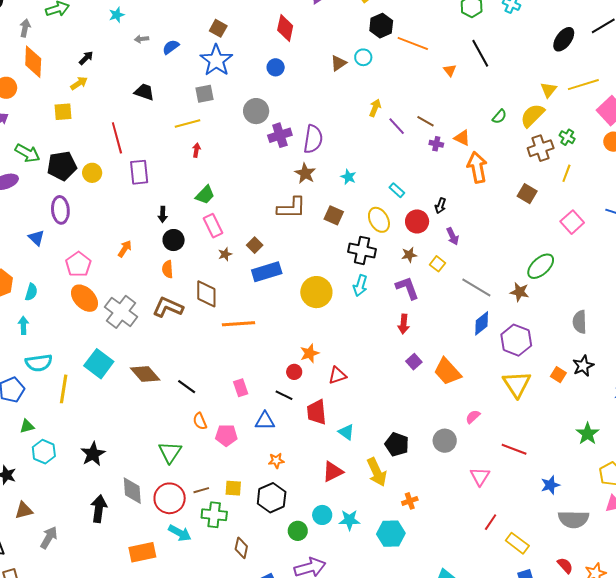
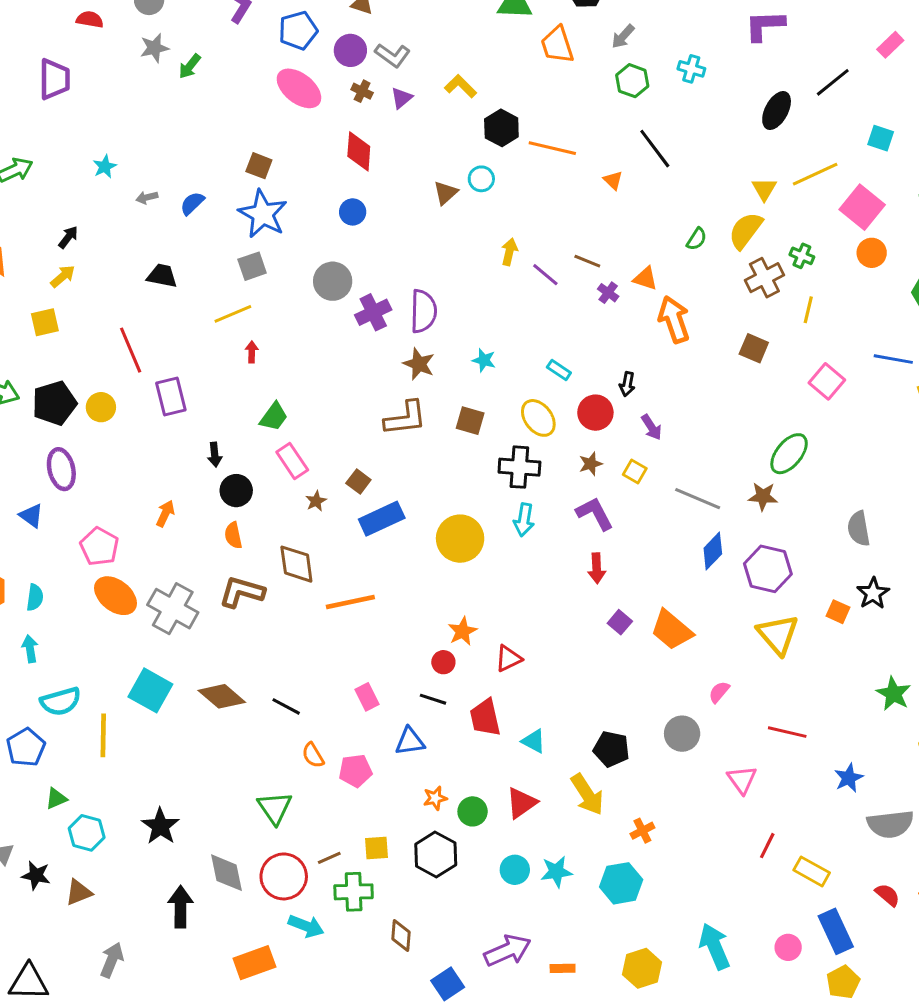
purple cross: (436, 144) -> (608, 293), turned 32
brown triangle: (24, 510) -> (79, 892), moved
green circle: (298, 531) -> (473, 811), moved

